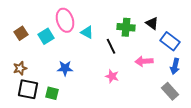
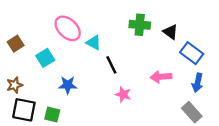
pink ellipse: (65, 20) -> (68, 28), turned -30
green cross: (126, 27) -> (140, 25), moved
cyan square: (46, 36) -> (45, 58), moved
black line: (111, 46) -> (111, 65), moved

